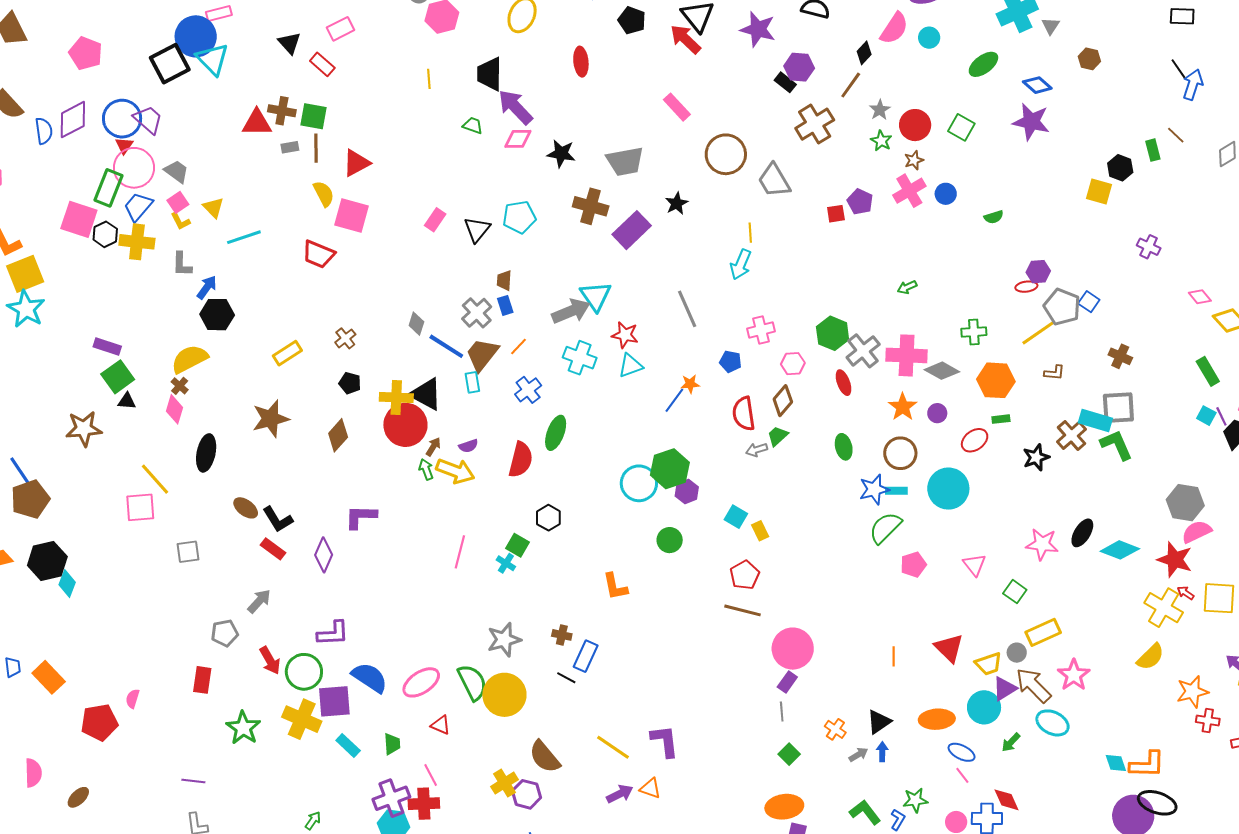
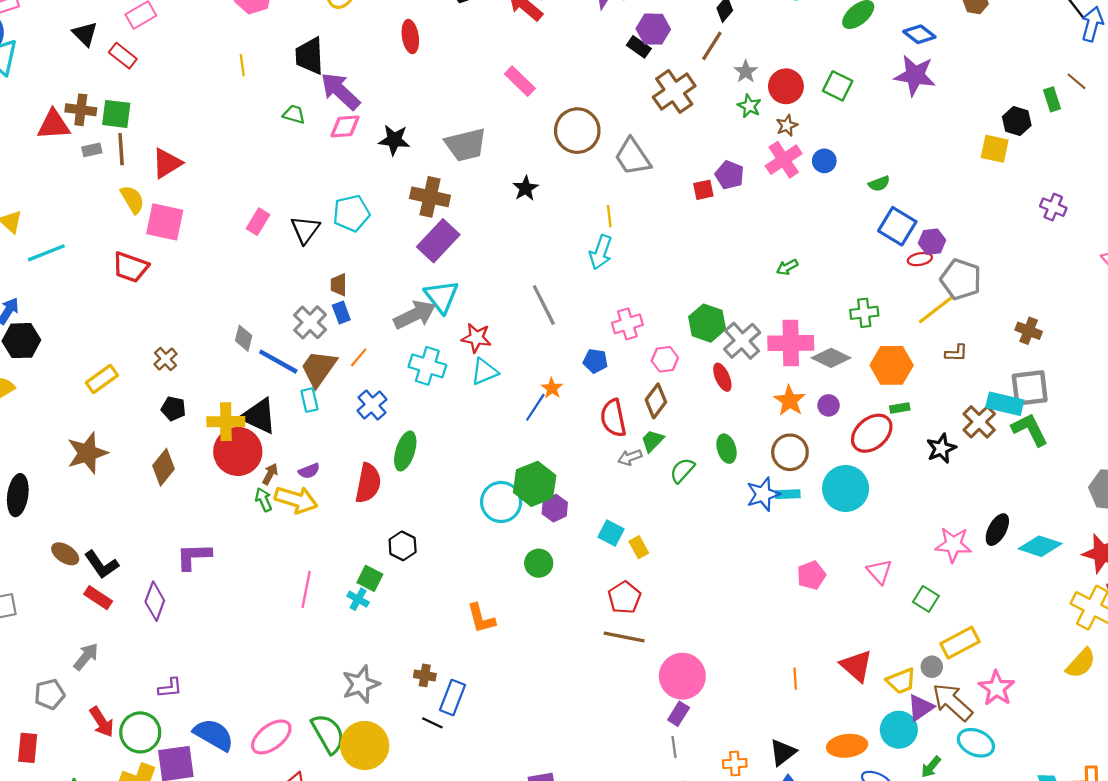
purple rectangle: (632, 230) -> (438, 241), moved
blue square: (1089, 302) -> (897, 226), moved, size x1.6
orange star: (690, 384) -> (552, 388), turned -30
red ellipse: (975, 440) -> (872, 433), size x1.4
green semicircle: (885, 528) -> (682, 470), moved, size x0.7
purple L-shape: (333, 633) -> (170, 688), size x0.7
orange cross: (835, 729) -> (735, 763), turned -35

